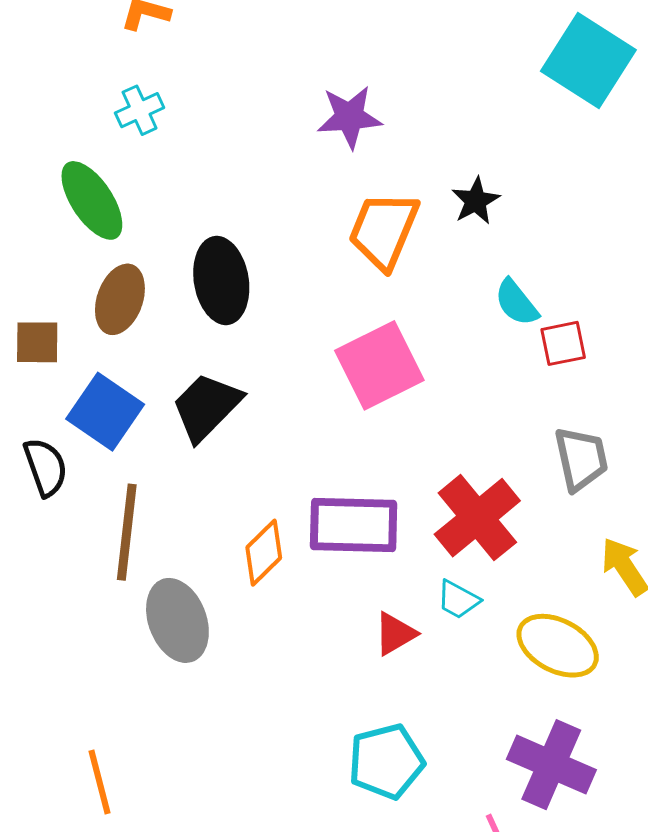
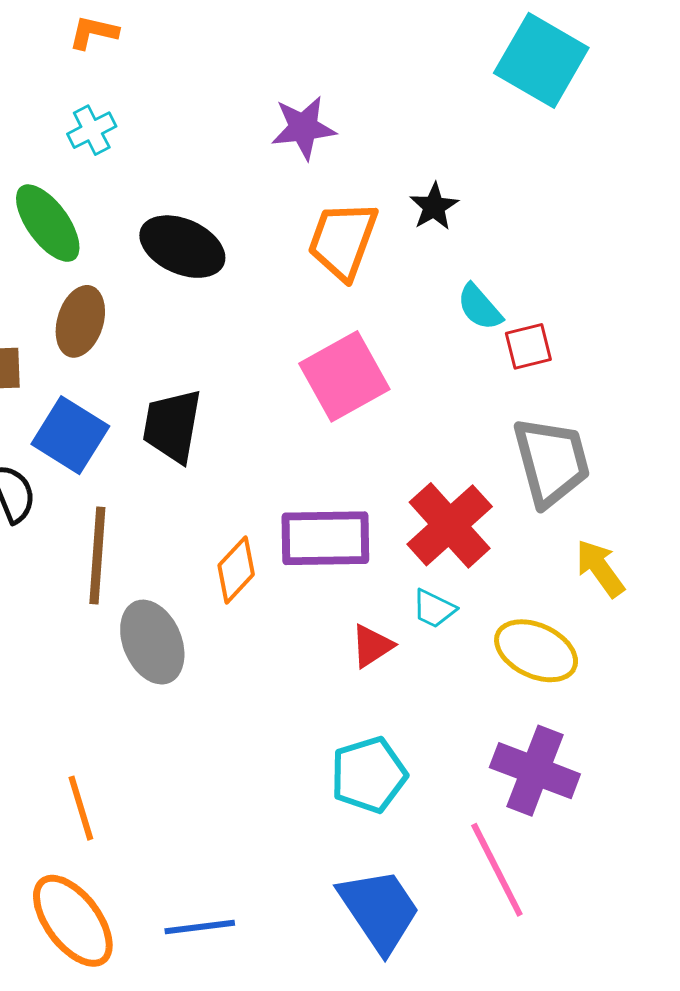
black ellipse: (221, 280) -> (182, 247), moved, turned -54
black trapezoid: (207, 407) -> (172, 426), turned -32
gray trapezoid: (581, 459) -> (551, 462), size x1.4

